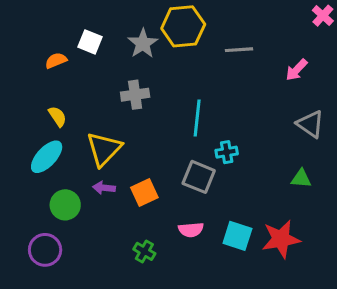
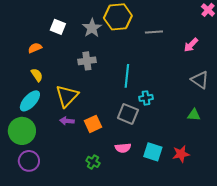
orange semicircle: (56, 61) -> (35, 48), moved
green circle: (65, 205) -> (22, 131), moved, size x1.4
red star: (281, 239) -> (181, 154), size x0.7

